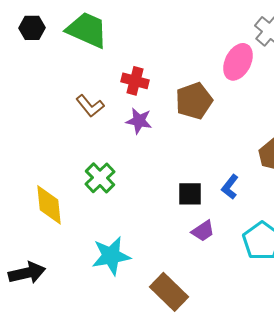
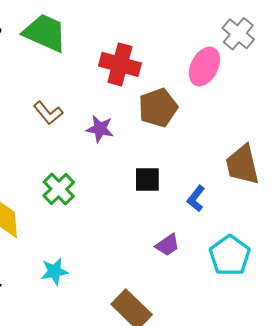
red cross: (135, 81) -> (120, 64), moved, size x1.4
black square: (190, 194) -> (147, 180), moved
cyan star: (111, 256) -> (54, 271), moved, size x0.7

